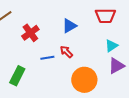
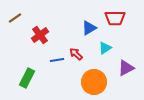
blue triangle: (69, 26) -> (89, 28), moved
cyan triangle: (111, 46) -> (105, 48), moved

